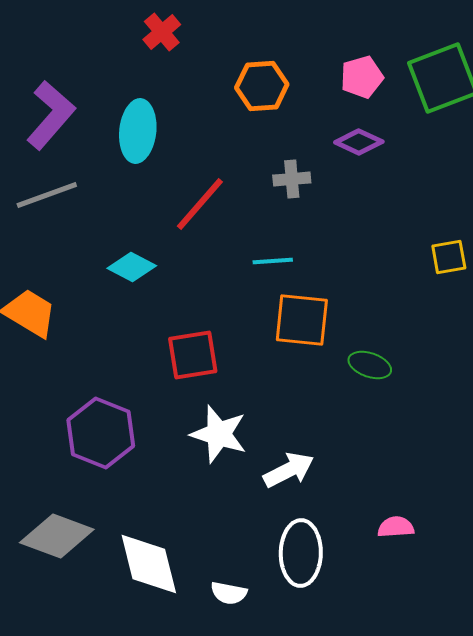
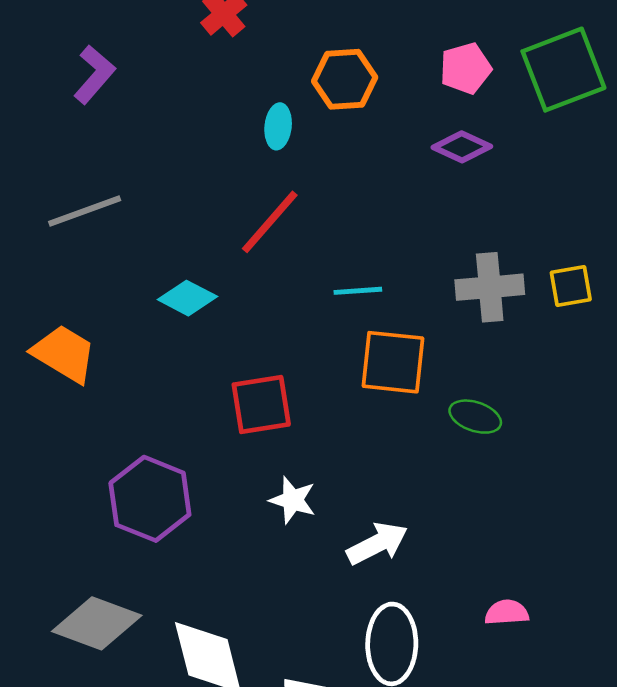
purple L-shape: (51, 115) -> (94, 74), moved, size x0.7
cyan ellipse: (138, 131) -> (278, 126), moved, size x0.6
gray cross: (292, 179) -> (490, 287), moved, size x1.5
white star: (219, 434) -> (293, 500), size x0.7

